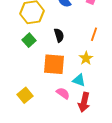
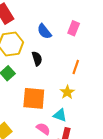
black semicircle: (59, 35) -> (37, 59), moved

